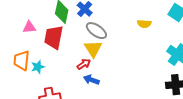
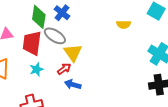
gray ellipse: (96, 31) -> (55, 36), moved
cyan star: (38, 67) -> (36, 69), moved

